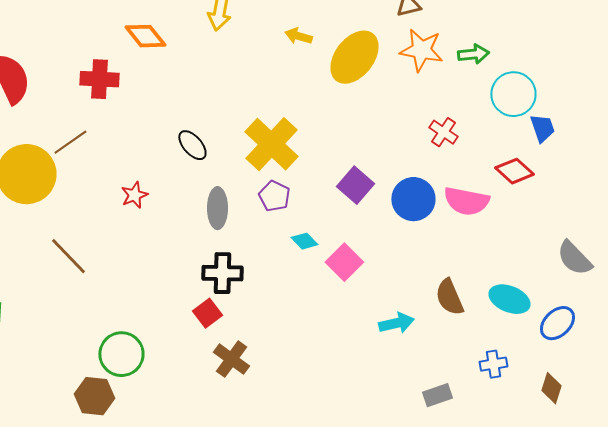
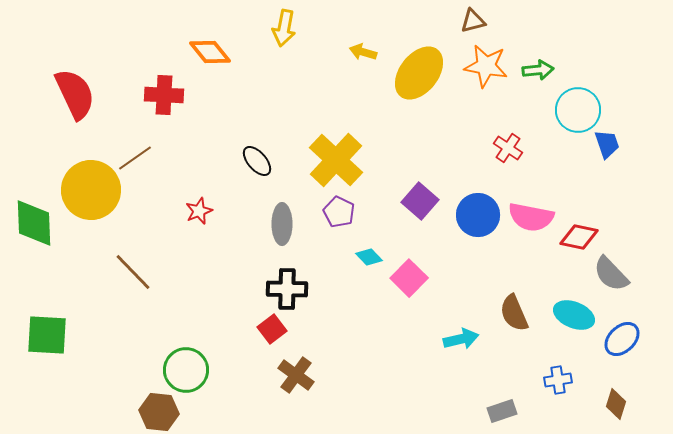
red diamond: (514, 171) -> (579, 237), moved, turned -30
gray semicircle: (574, 258) -> (611, 274), moved

